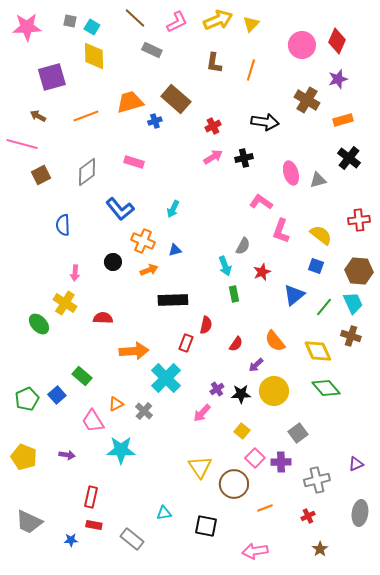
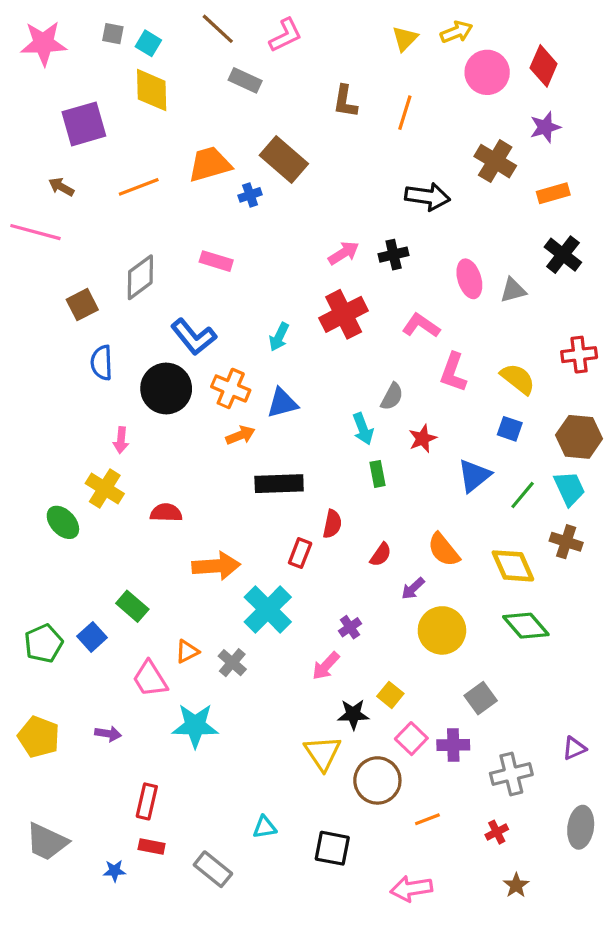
yellow arrow: (218, 20) -> (456, 32), moved, size x0.7
red cross: (213, 126) -> (344, 314), moved, size x1.8
brown square: (41, 175) -> (82, 305), moved
blue triangle: (175, 250) -> (282, 403), size x1.5
black circle: (113, 262) -> (166, 388), moved, size x1.8
black star: (241, 394) -> (353, 714), moved

